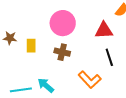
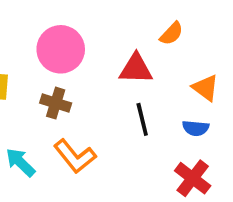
orange L-shape: (90, 80) -> (75, 156), moved

